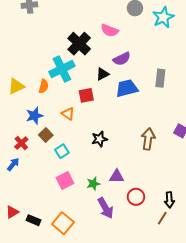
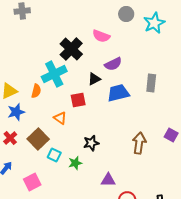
blue star: (34, 116) -> (16, 112), moved
brown square: (46, 135) -> (38, 139), size x1.5
red cross: (21, 143) -> (10, 138), moved
cyan square: (62, 151) -> (54, 155), turned -32
pink square: (65, 181) -> (32, 182), moved
green star: (93, 184) -> (75, 163), moved

